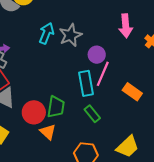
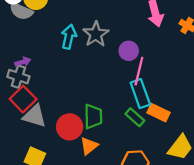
cyan rectangle: (86, 83) -> (140, 94), moved
orange rectangle: (132, 92) -> (158, 113), moved
orange triangle: (48, 132) -> (89, 146), turned 48

